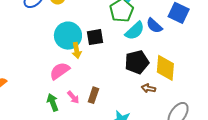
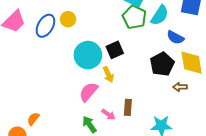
blue semicircle: (154, 26) -> (175, 37), moved
cyan semicircle: (135, 31) -> (160, 15), moved
yellow arrow: (77, 50) -> (108, 74), moved

